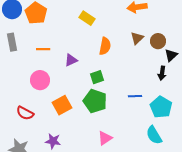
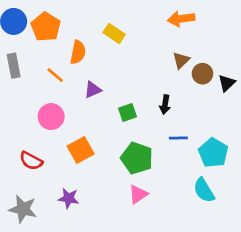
brown circle: (158, 41) -> (203, 74), moved
orange semicircle: (105, 46) -> (78, 52), moved
orange line: (43, 49) -> (55, 75), turned 40
black arrow: (162, 73) -> (165, 105), moved
green pentagon: (95, 101) -> (137, 158), moved

